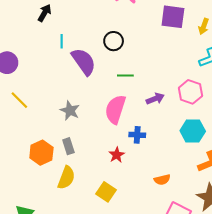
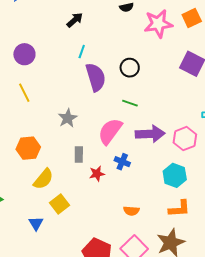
purple arrow: (155, 99) -> (150, 134), size x1.6
gray rectangle: (68, 146) -> (79, 154), moved
yellow square: (106, 192) -> (59, 204), moved

